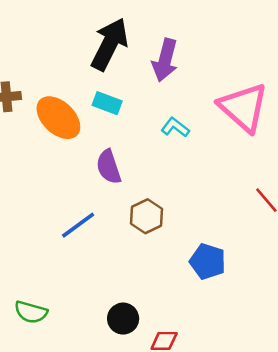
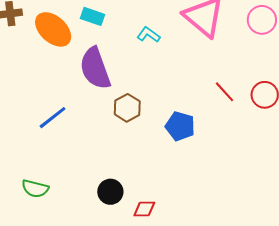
purple semicircle: (109, 167) -> (95, 68), size x1.5
blue line: (78, 225) -> (53, 118), moved
blue pentagon: (208, 261) -> (180, 126), moved

